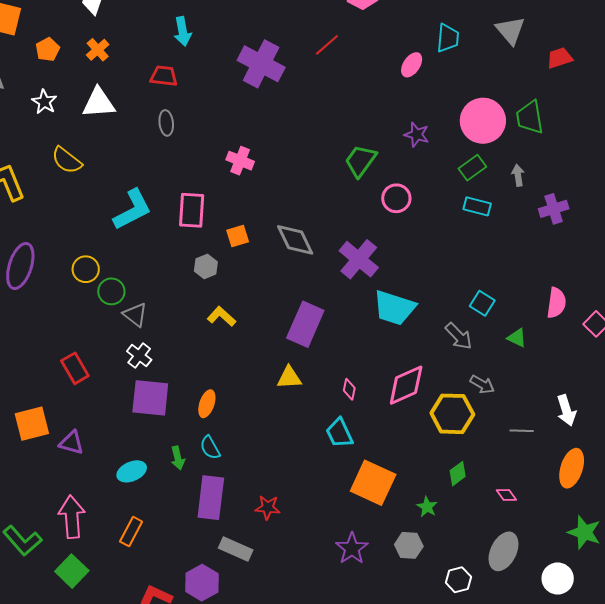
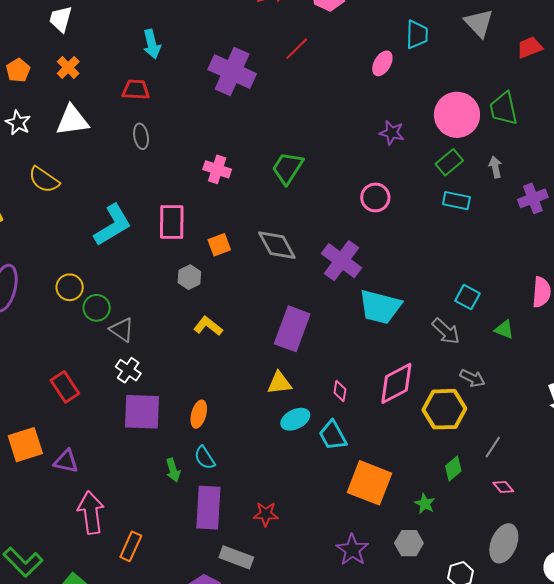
green trapezoid: (361, 161) -> (288, 168), moved
gray line: (522, 431) -> (493, 447), moved, turned -55
cyan ellipse: (132, 471) -> (295, 419), moved
pink arrow: (72, 517) -> (91, 512), moved

